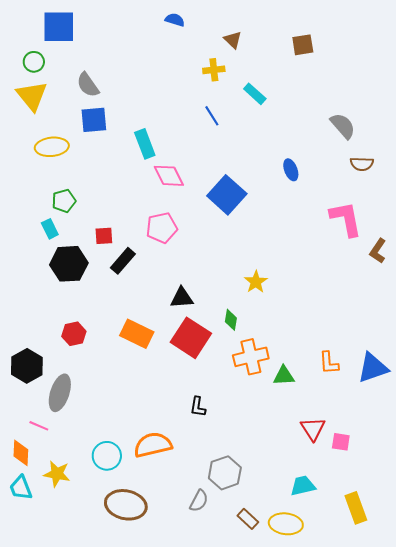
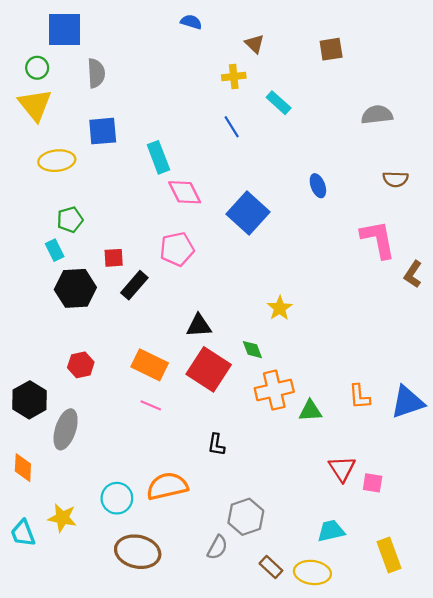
gray semicircle: (88, 85) -> (96, 73), moved, turned -148
gray semicircle: (343, 126) -> (377, 115), moved, turned -56
green diamond: (231, 320) -> (252, 350), turned -30
pink line: (39, 426) -> (151, 405), moved
orange diamond: (21, 453) -> (23, 468), moved

